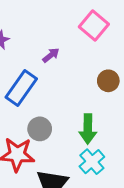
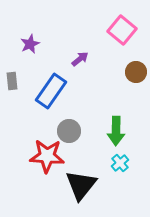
brown circle: (108, 81) -> (136, 72), moved
cyan cross: (92, 162) -> (120, 163), size x0.7

